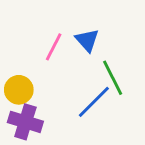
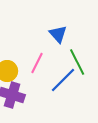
pink line: (54, 47) -> (37, 63), moved

